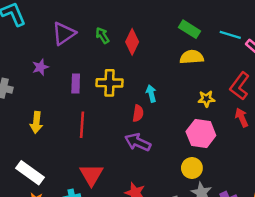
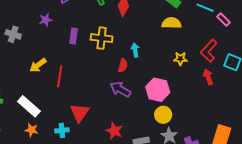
yellow arrow: (36, 122) -> (38, 65), turned 42
red line: (82, 125) -> (60, 76), moved
pink hexagon: (201, 133) -> (158, 90), moved

